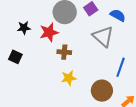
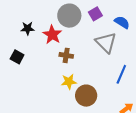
red star: (49, 32) -> (52, 35), turned -30
brown circle: (102, 91) -> (86, 96), moved

